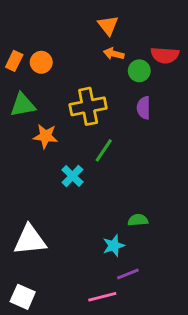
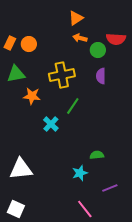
orange triangle: (108, 25) -> (76, 18), turned 35
purple line: (128, 274) -> (110, 188), moved
pink line: (102, 297) -> (85, 209), moved, turned 66

